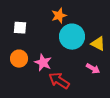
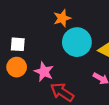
white square: (20, 28) -> (18, 44), moved

